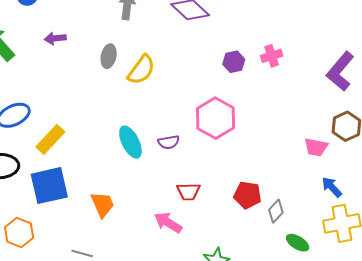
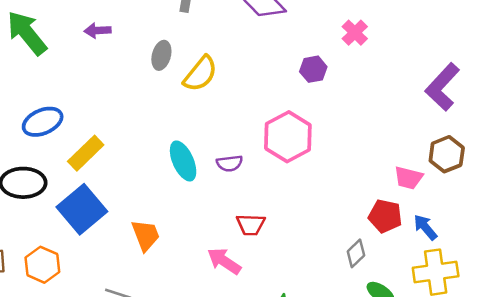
pink cross: (272, 56) -> (355, 33), moved, turned -30
blue square: (49, 186) -> (82, 209), turned -30
red pentagon: (247, 195) -> (385, 216), moved

